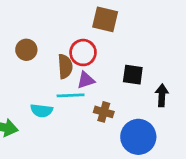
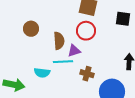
red circle: (83, 53) -> (86, 31), moved
black square: (133, 75) -> (123, 19), moved

